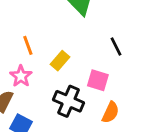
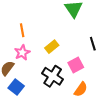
orange line: (28, 45) -> (22, 30), moved
pink square: (98, 80) -> (76, 65), turned 35

